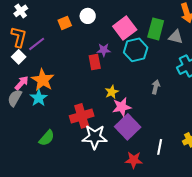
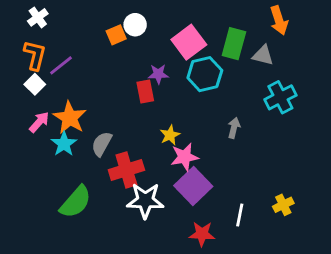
orange square: (65, 23) -> (116, 35), moved
gray semicircle: (15, 98) -> (102, 144), moved
green semicircle: (47, 138) -> (76, 202), size x1.4

